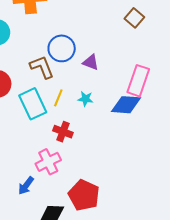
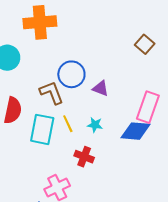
yellow line: (58, 98) -> (68, 124), turned -48
cyan rectangle: (33, 104) -> (42, 129), turned 36
red cross: (63, 132) -> (84, 157), moved

